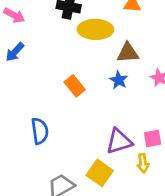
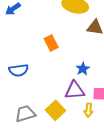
blue star: (119, 80) -> (83, 69), moved
blue semicircle: (40, 131) -> (19, 70), turned 78

